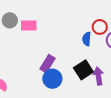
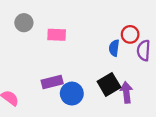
pink rectangle: (29, 25) -> (57, 35), moved
purple rectangle: (47, 64) -> (52, 82), moved, turned 42

